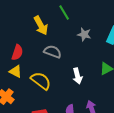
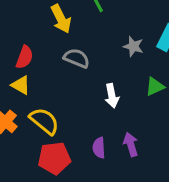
gray star: (84, 34) -> (133, 46), moved
yellow semicircle: (41, 81) -> (44, 121), moved

